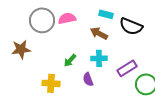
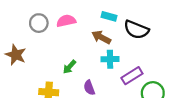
gray circle: (42, 20) -> (39, 23), size x0.7
brown star: (21, 49) -> (16, 55), turned 30
cyan cross: (99, 58) -> (110, 59), moved

